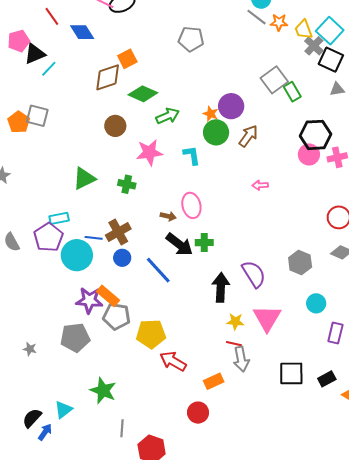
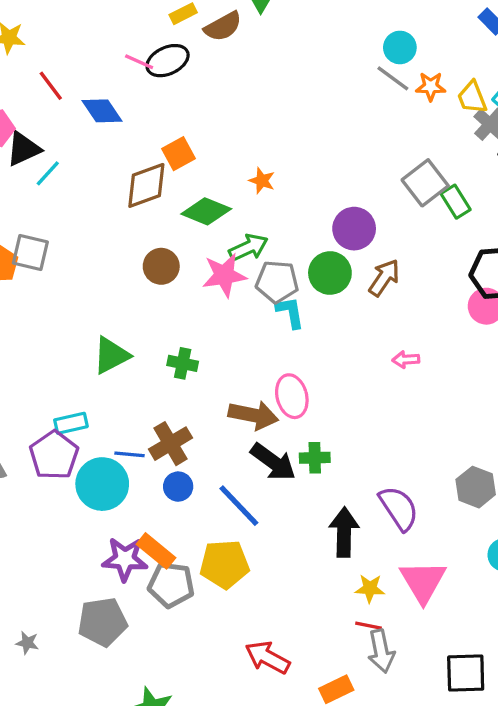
gray pentagon: (191, 39) -> (277, 282), moved
orange star: (211, 114) -> (262, 181), moved
pink star: (149, 152) -> (224, 275), moved
brown arrow: (168, 216) -> (253, 415), size x1.8
yellow pentagon: (151, 334) -> (225, 564), moved

